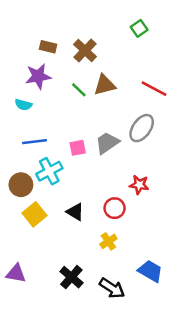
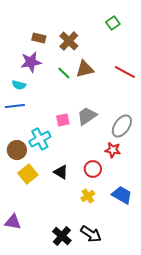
gray ellipse: (142, 128) -> (122, 126), moved
blue line: (34, 142) -> (15, 106), moved
blue trapezoid: (150, 271) -> (122, 195), moved
black cross: (71, 277) -> (62, 236), moved

